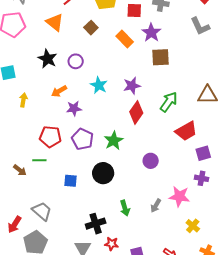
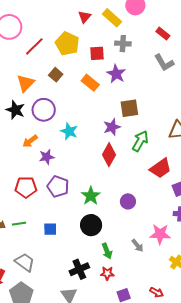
orange triangle: (55, 22) -> (26, 83), moved, turned 42
brown square: (161, 57) -> (129, 108), moved
purple circle: (76, 61) -> (44, 110), size x1.5
purple star: (132, 86) -> (112, 127), moved
green star: (114, 141) -> (91, 196), moved
green line: (39, 160) -> (19, 224), moved
black circle: (103, 173) -> (91, 225), moved
gray arrow: (156, 206) -> (138, 246), turned -64
red star: (112, 244) -> (107, 273), moved

